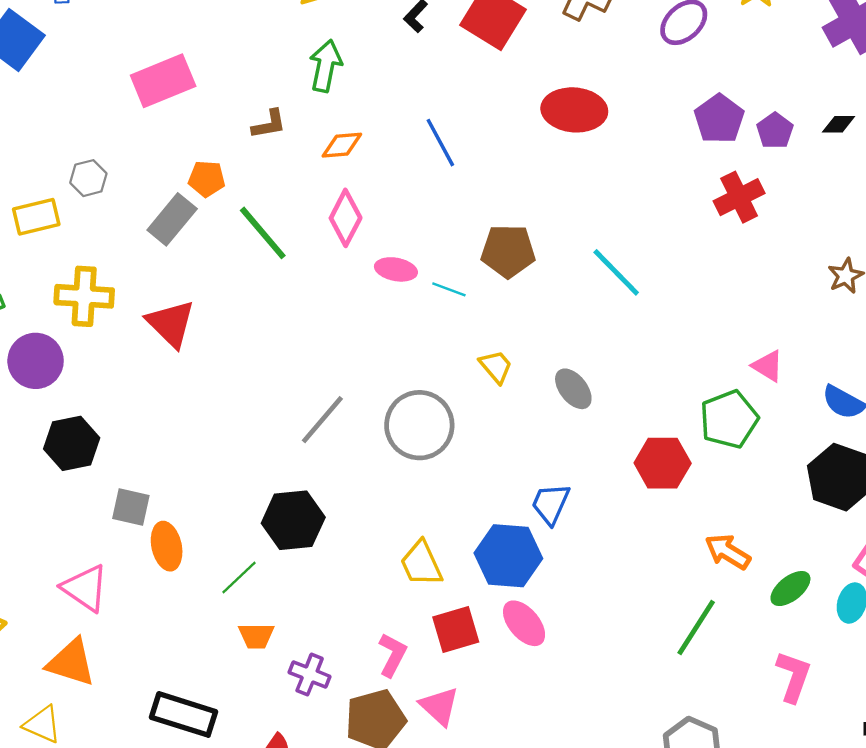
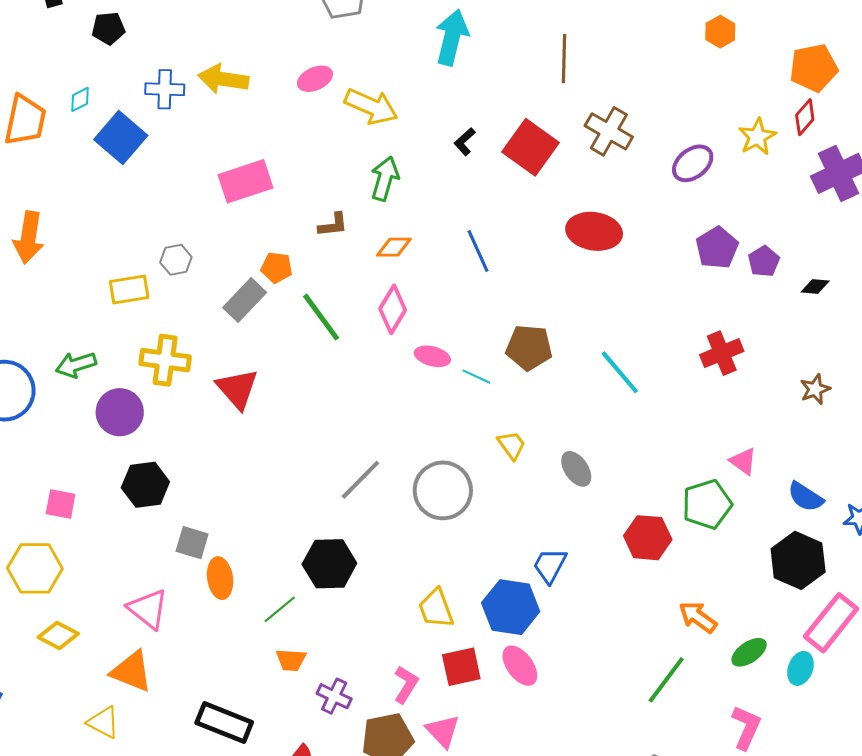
black diamond: (838, 124) -> (815, 286), moved
red cross: (739, 197) -> (722, 353), moved

